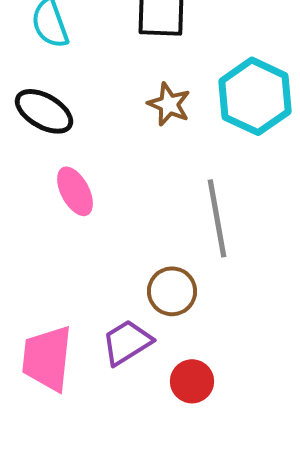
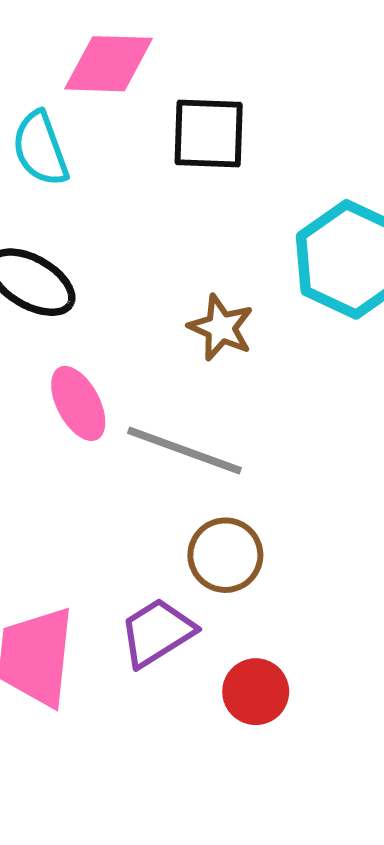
brown star: (169, 104) -> (221, 328), moved
gray line: (217, 218) -> (184, 450), moved, turned -60

